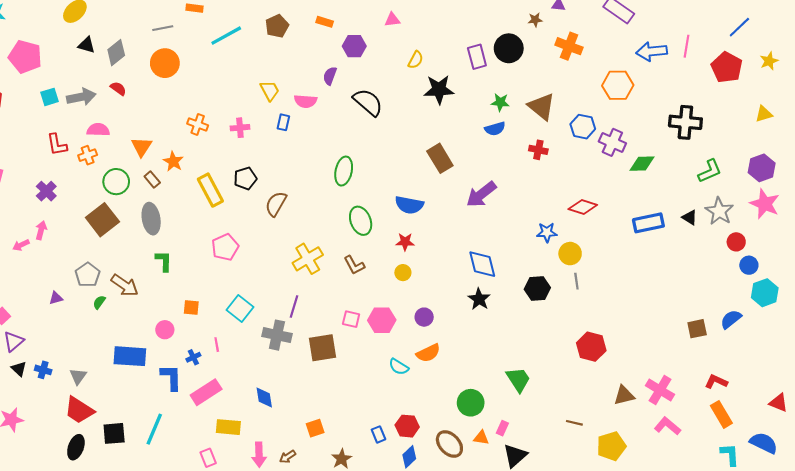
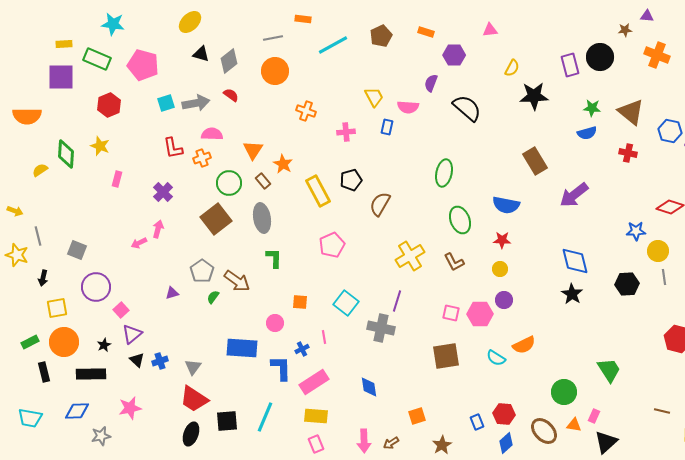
orange cross: (198, 124) -> (306, 111), moved
purple circle: (424, 317) -> (504, 300), moved
brown square: (322, 348) -> (446, 356), moved
blue cross: (43, 370) -> (160, 361), turned -35
yellow rectangle: (228, 427) -> (316, 416), moved

